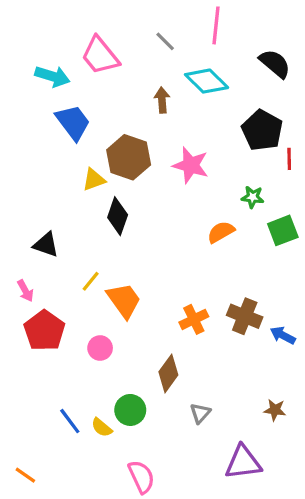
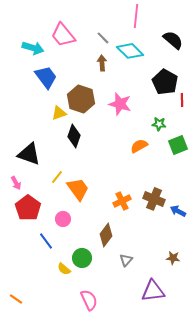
gray line: (165, 41) -> (103, 38), moved
black triangle: (46, 245) -> (29, 154), size x1.4
blue line: (70, 421) -> (46, 241), moved

